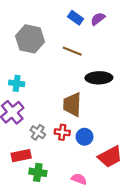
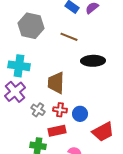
cyan cross: (17, 83) -> (19, 66), size x1.5
brown trapezoid: (72, 104) -> (56, 83), moved
red rectangle: (21, 156) -> (57, 131), moved

